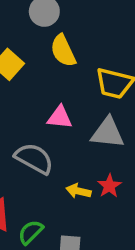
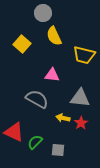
gray triangle: (108, 133) -> (80, 98), moved
red star: (109, 186) -> (81, 123), moved

